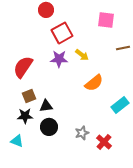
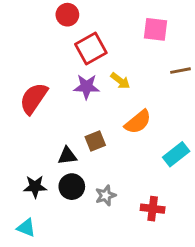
brown square: (29, 96) -> (95, 141), moved
black star: (25, 116) -> (35, 187), moved
gray star: (82, 133) -> (106, 195), moved
cyan triangle: (17, 141) -> (26, 228), moved
red cross: (104, 142) -> (153, 209), turned -35

